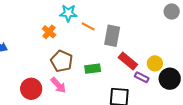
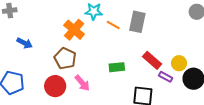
orange cross: (49, 32) -> (74, 30), size x1.5
gray rectangle: (112, 36) -> (137, 22), moved
brown pentagon: (62, 61) -> (65, 58), moved

